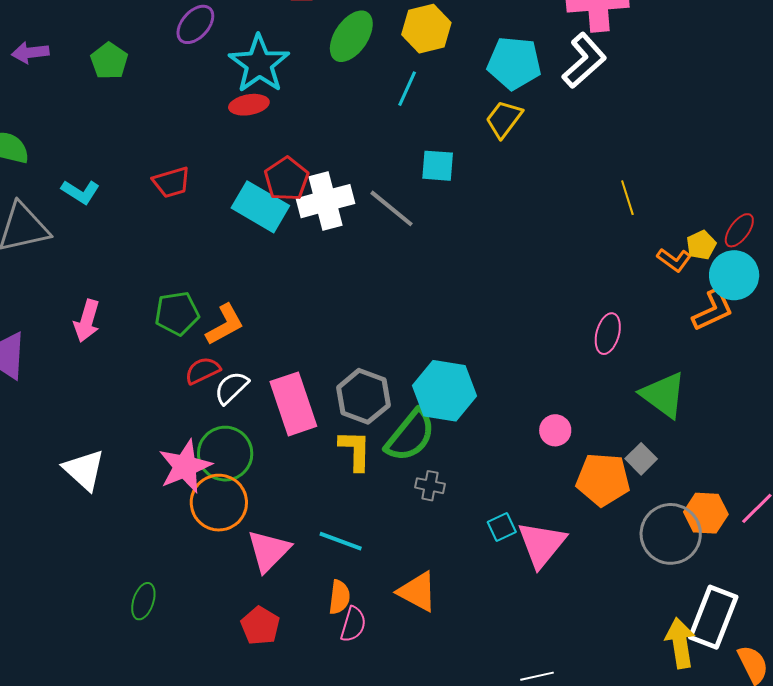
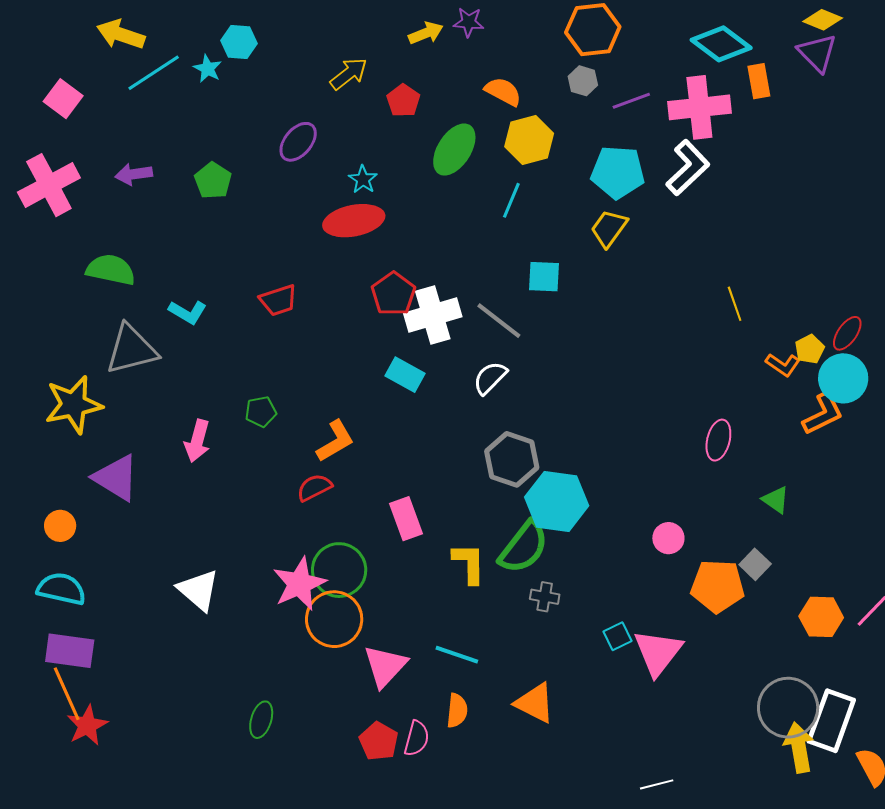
cyan star: (259, 64) -> (363, 179), size x0.5
red ellipse: (249, 105) -> (354, 221), size x1.5
cyan rectangle: (260, 207) -> (405, 375), moved, size x0.7
green pentagon: (177, 313) -> (261, 412), moved, size x0.7
white semicircle: (231, 388) -> (490, 378), moved
green triangle: (663, 395) -> (776, 500), size x0.6
gray hexagon: (363, 396) -> (512, 459), moved
pink rectangle: (293, 404) -> (406, 519), size x0.7
gray circle: (671, 534) -> (788, 708), moved
pink semicircle: (353, 624) -> (417, 738), moved

